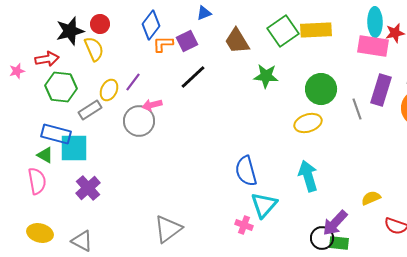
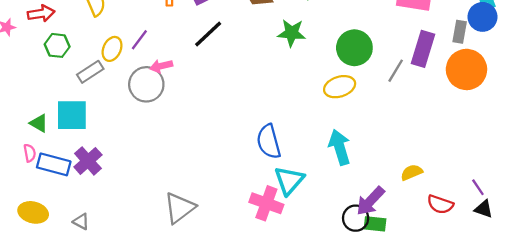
green hexagon: (61, 87) -> (57, 45), size x0.7
gray line: (357, 109) -> (396, 71), turned 50
blue rectangle: (56, 134) -> (54, 164), moved
pink semicircle: (37, 181) -> (30, 153), size x0.6
pink cross: (244, 225) -> (266, 203), size x1.6
gray triangle: (82, 241) -> (81, 222), size x0.7

